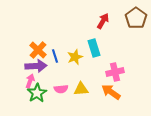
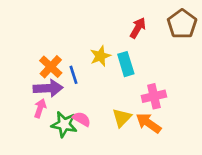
yellow star: (75, 57) -> (100, 56), moved
pink semicircle: (61, 89) -> (82, 119), turned -144
yellow triangle: (81, 89) -> (122, 118), moved, turned -42
green star: (37, 93) -> (64, 124), moved, turned -30

